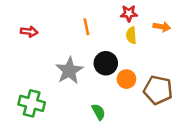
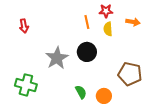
orange line: (86, 27) -> (87, 22), moved
red arrow: (29, 32) -> (24, 26), turned 72
orange circle: (126, 79) -> (104, 96), moved

